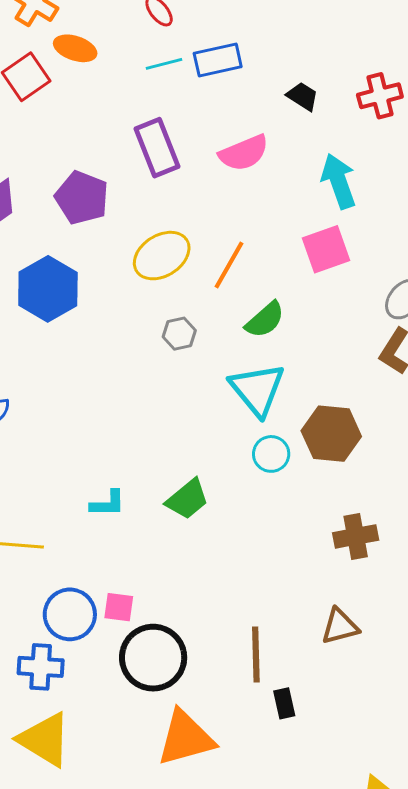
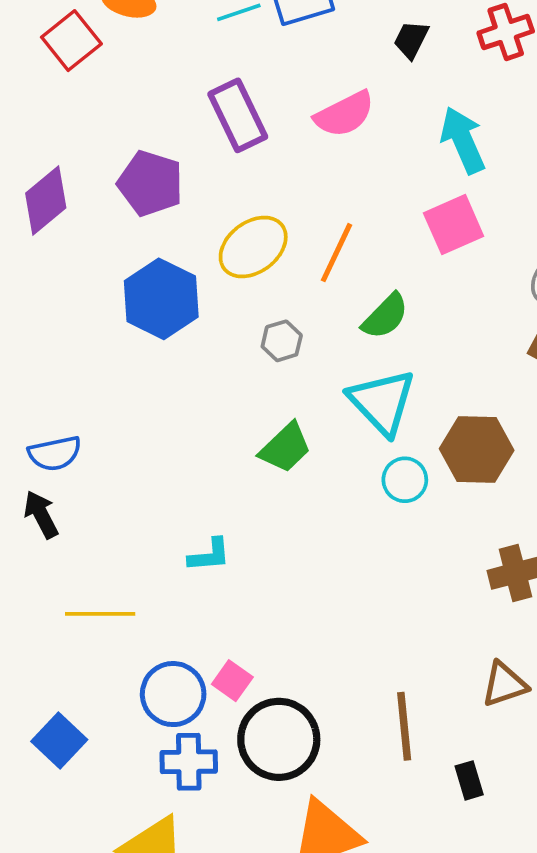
black trapezoid: (303, 96) -> (411, 40), turned -92
blue hexagon: (48, 289) -> (161, 299), moved
green trapezoid: (187, 499) -> (285, 448), moved
pink square: (119, 607) -> (232, 681), turned 32
blue cross: (41, 667) -> (189, 762), moved
black rectangle: (284, 703) -> (469, 780), moved

